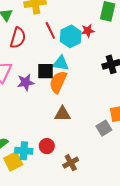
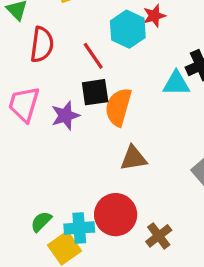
red line: (50, 30) -> (93, 56), moved
cyan triangle: (61, 63) -> (176, 84), moved
red circle: (47, 146) -> (116, 215), size x1.6

